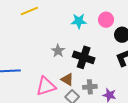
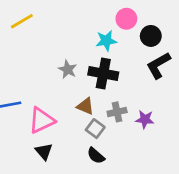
cyan star: (79, 21) -> (106, 41), moved
pink triangle: (46, 86) -> (42, 120), moved

